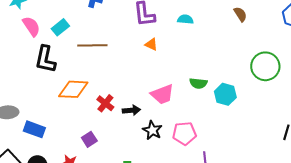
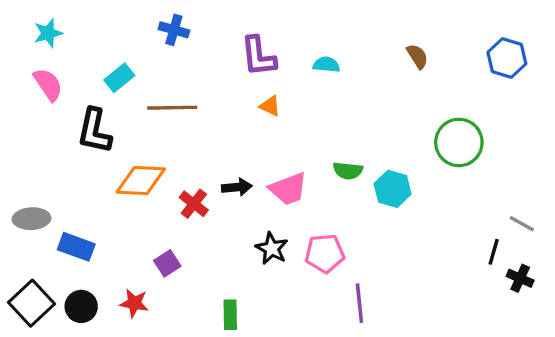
pink semicircle: (31, 26) -> (48, 84), moved
black arrow: (131, 110) -> (237, 187), moved

